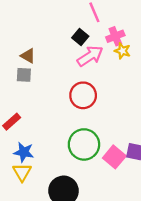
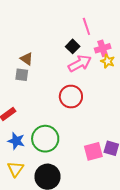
green circle: (84, 144) -> (45, 139), moved
pink square: (114, 157) -> (93, 151), turned 30
yellow triangle: (22, 172) -> (15, 169), moved

